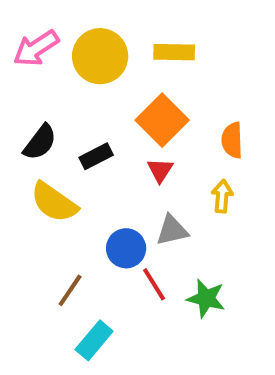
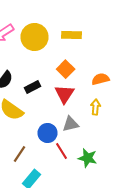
orange square: (162, 120) -> (66, 69), size x0.7
orange semicircle: (232, 140) -> (100, 79), turned 78
red triangle: (160, 170) -> (64, 94), size x1.5

